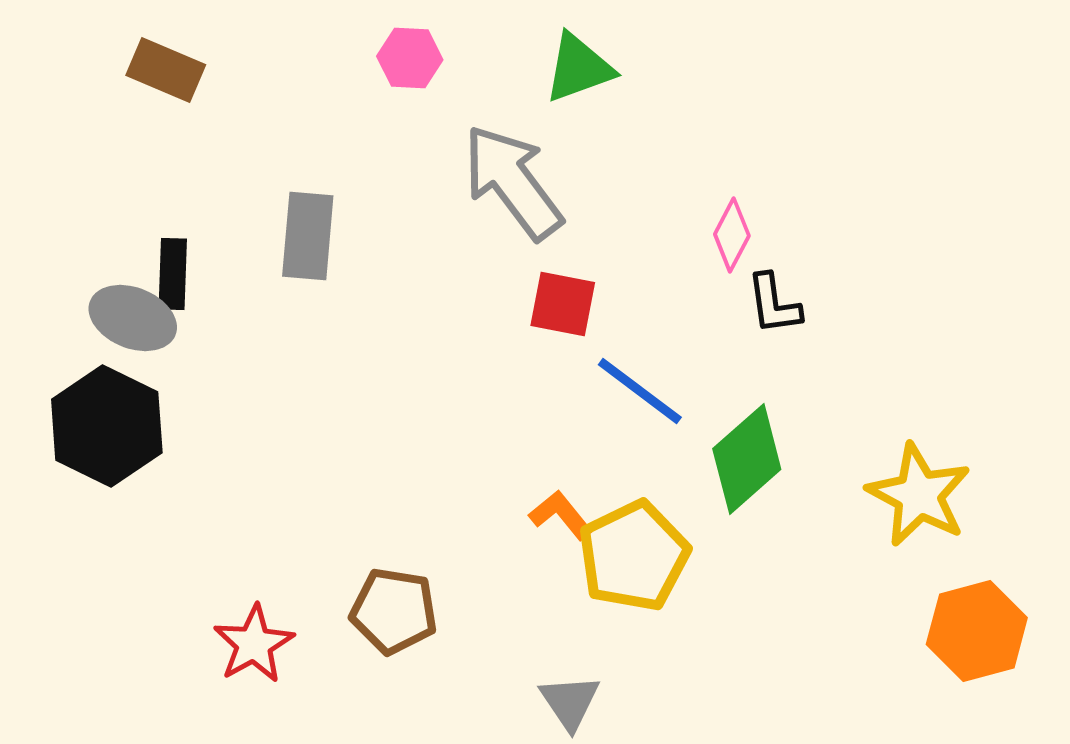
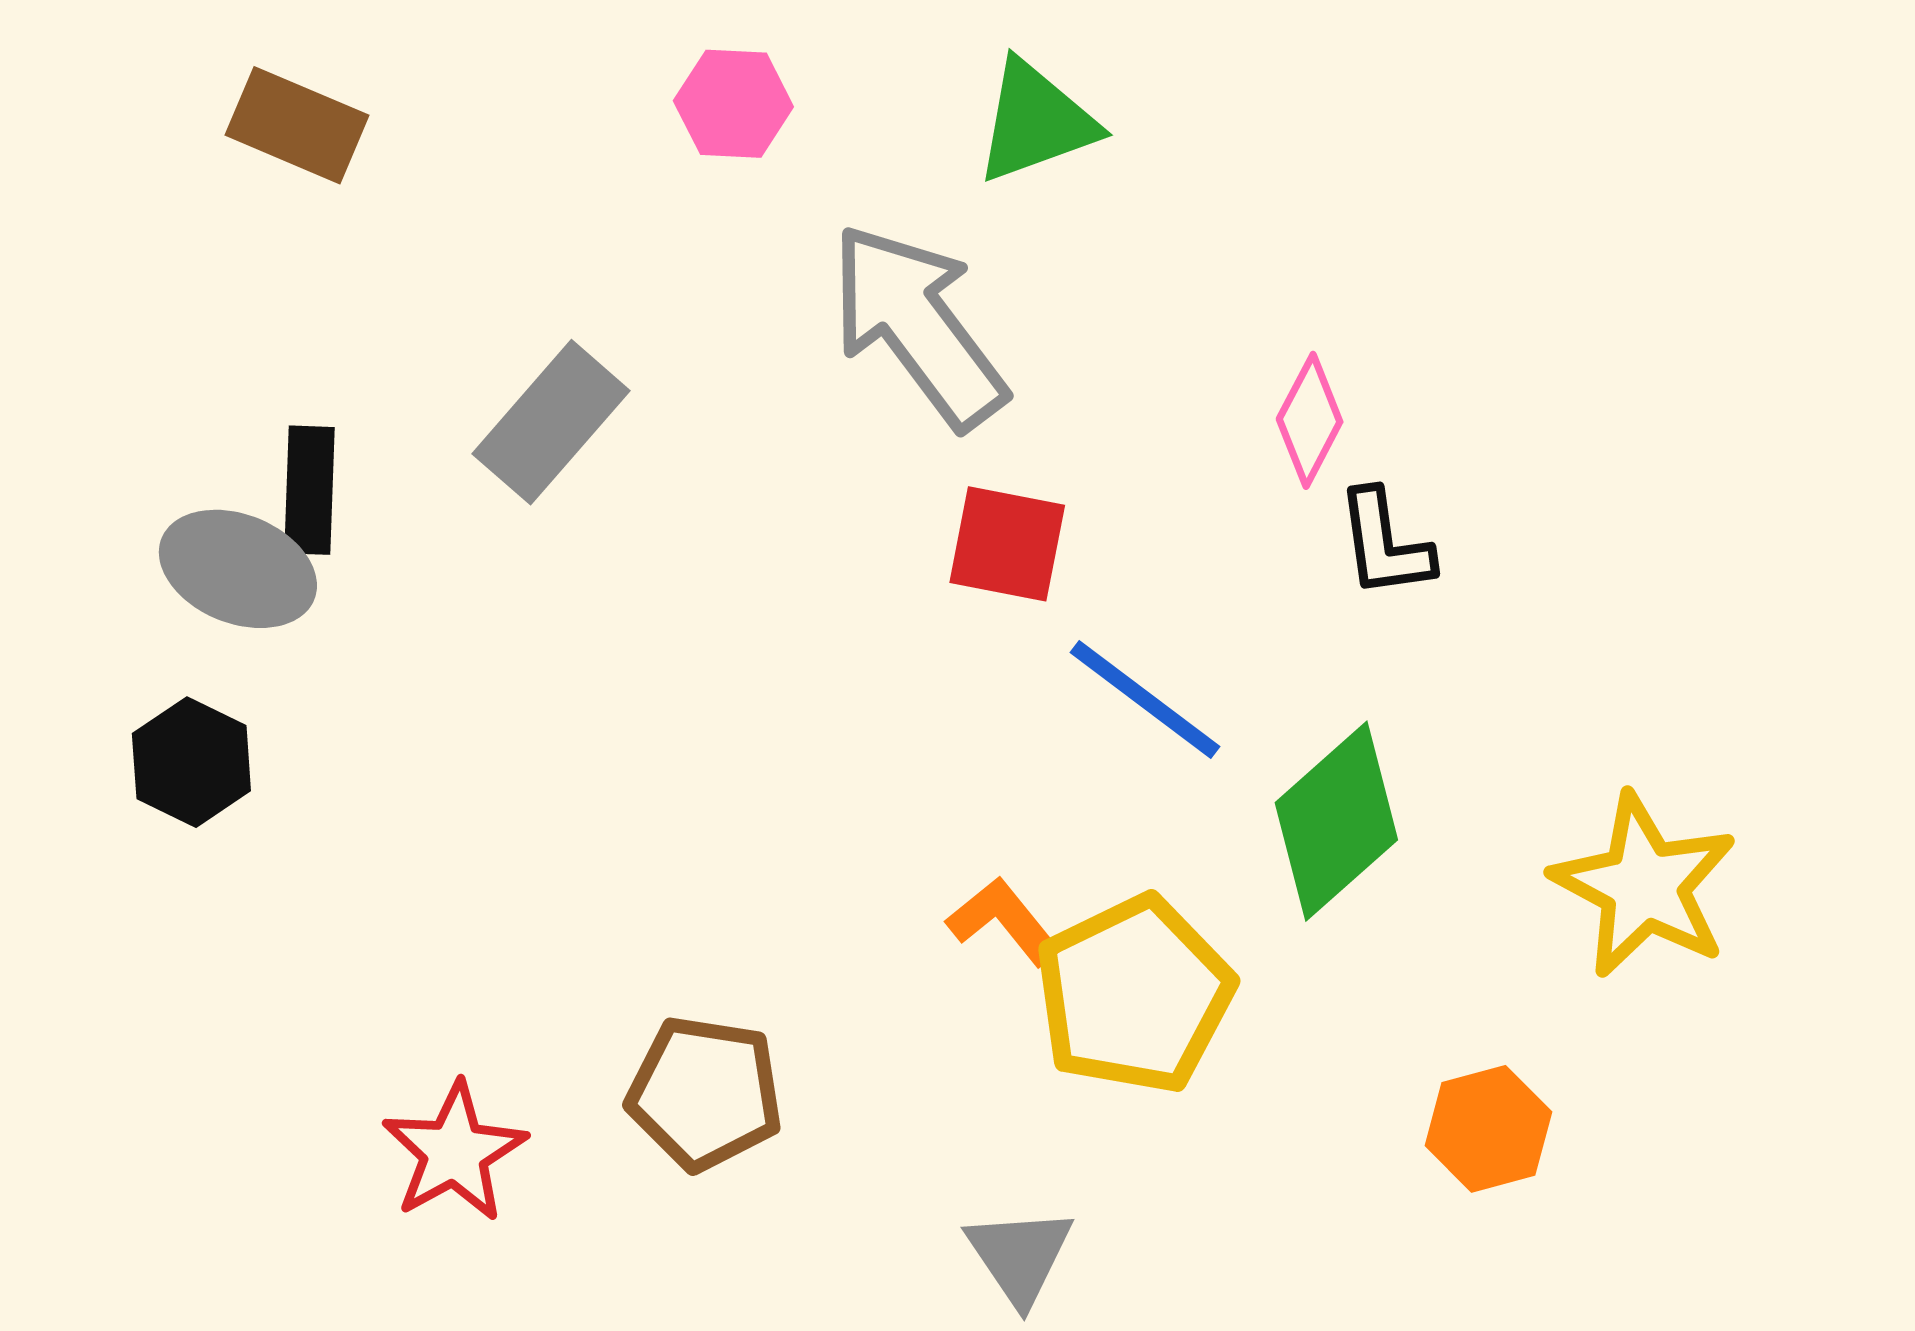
gray rectangle: (308, 236) -> (551, 422), turned 36
black hexagon: (107, 426) -> (191, 762), size x0.6
orange hexagon: (977, 631) -> (1488, 1129), moved, size x0.7

